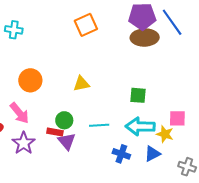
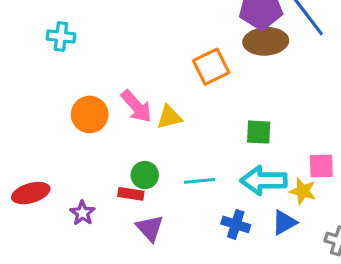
orange square: (86, 25) -> (211, 67), moved
pink arrow: (19, 113) -> (136, 106), moved
purple triangle: (67, 141) -> (150, 228), moved
purple star: (24, 143) -> (82, 213), size x0.7

